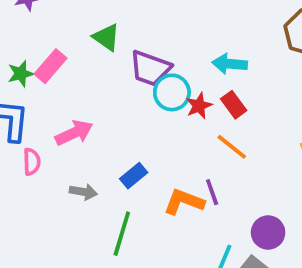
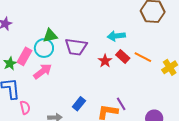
green triangle: (106, 37) -> (50, 36), turned -35
cyan circle: (172, 92) -> (44, 48), moved
pink arrow: (74, 133) -> (43, 71), moved
orange line: (232, 147) -> (143, 57), moved

